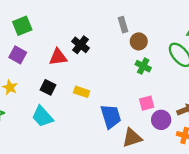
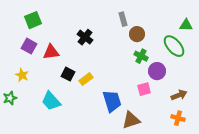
red triangle: (58, 57) -> (51, 52), moved
black square: (48, 87) -> (68, 74), moved
yellow rectangle: (82, 92) -> (86, 79), turned -56
purple circle: (161, 120) -> (157, 71), moved

